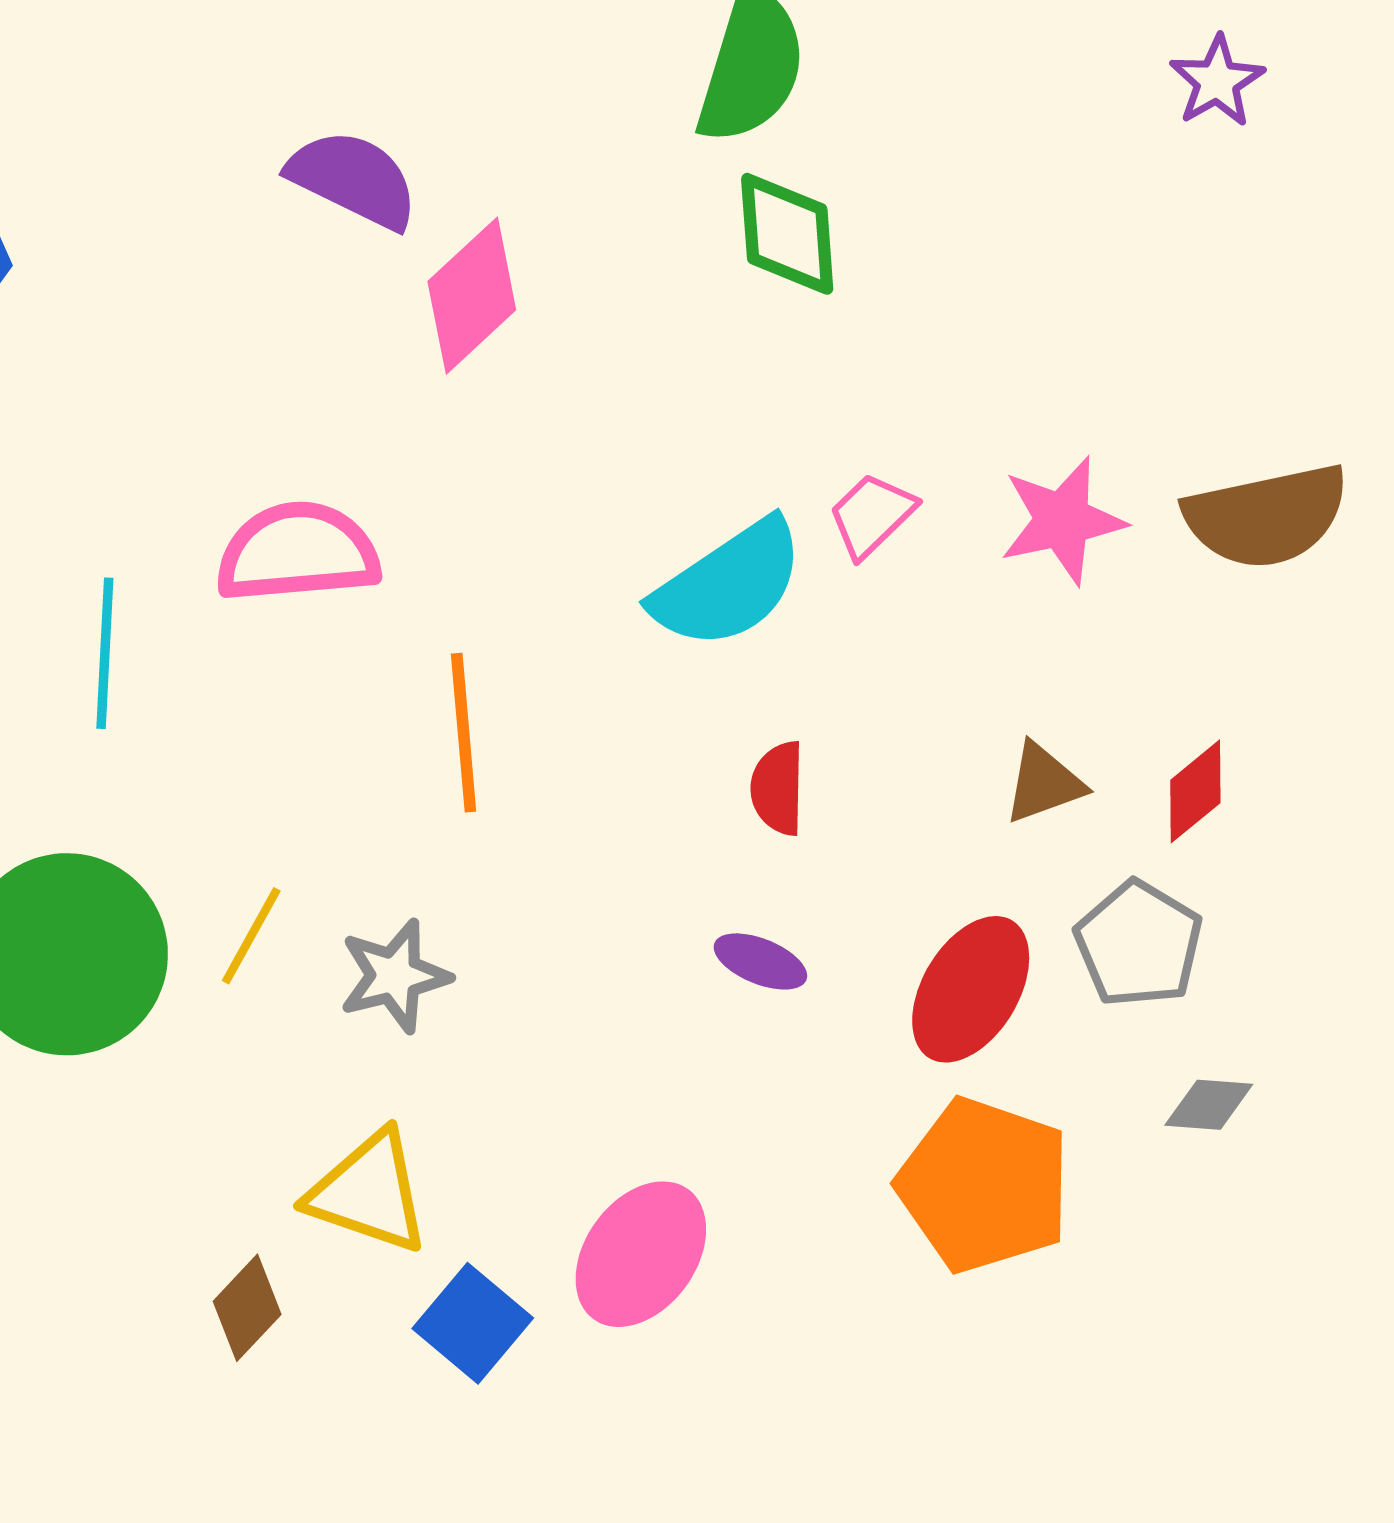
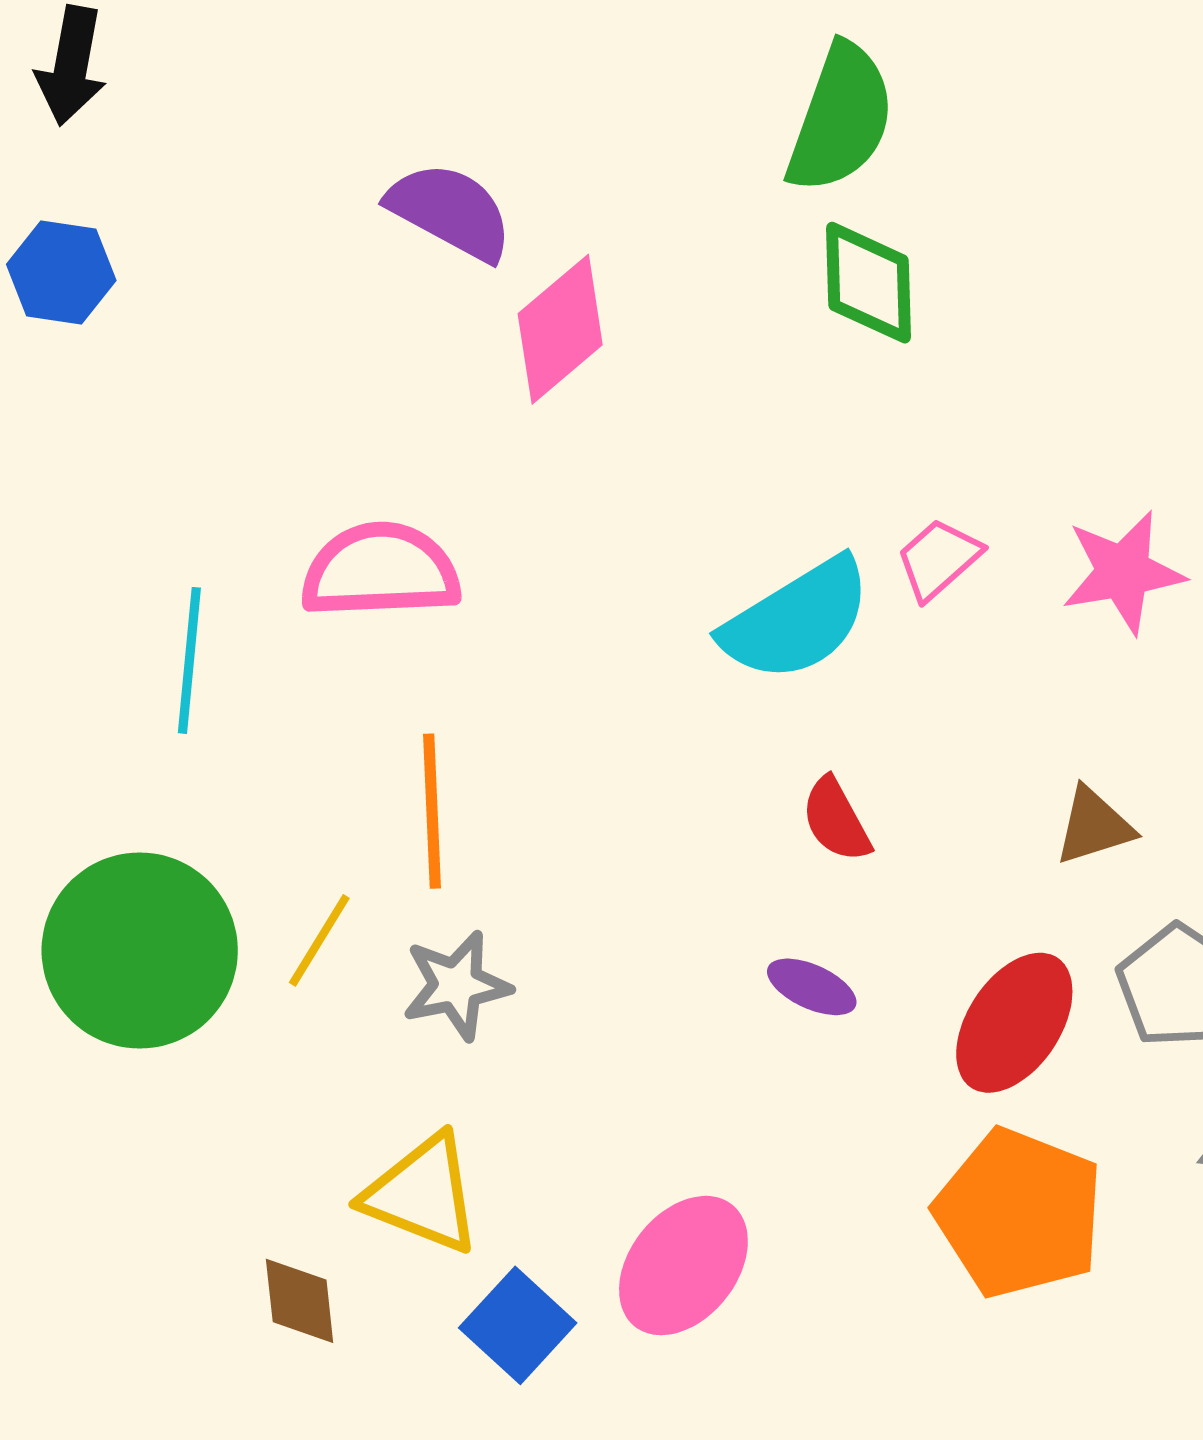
orange line: (464, 733) -> (432, 811), moved
red semicircle: (778, 788) -> (836, 820), turned -32
brown diamond: (247, 1308) -> (300, 1301), turned -52

